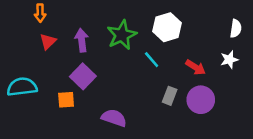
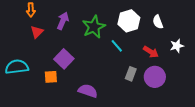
white semicircle: (236, 28) -> (158, 22), moved, turned 152
purple arrow: (82, 40) -> (63, 21), moved, turned 30

